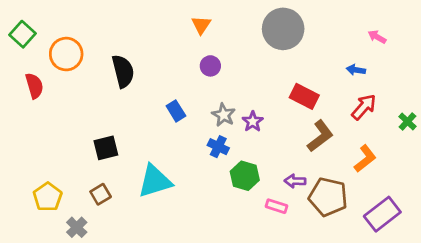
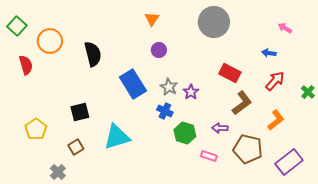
blue rectangle: (176, 111) -> (133, 84), size x1.8
purple arrow: (295, 181) -> (220, 128), moved
yellow pentagon: (48, 197) -> (36, 129), moved

